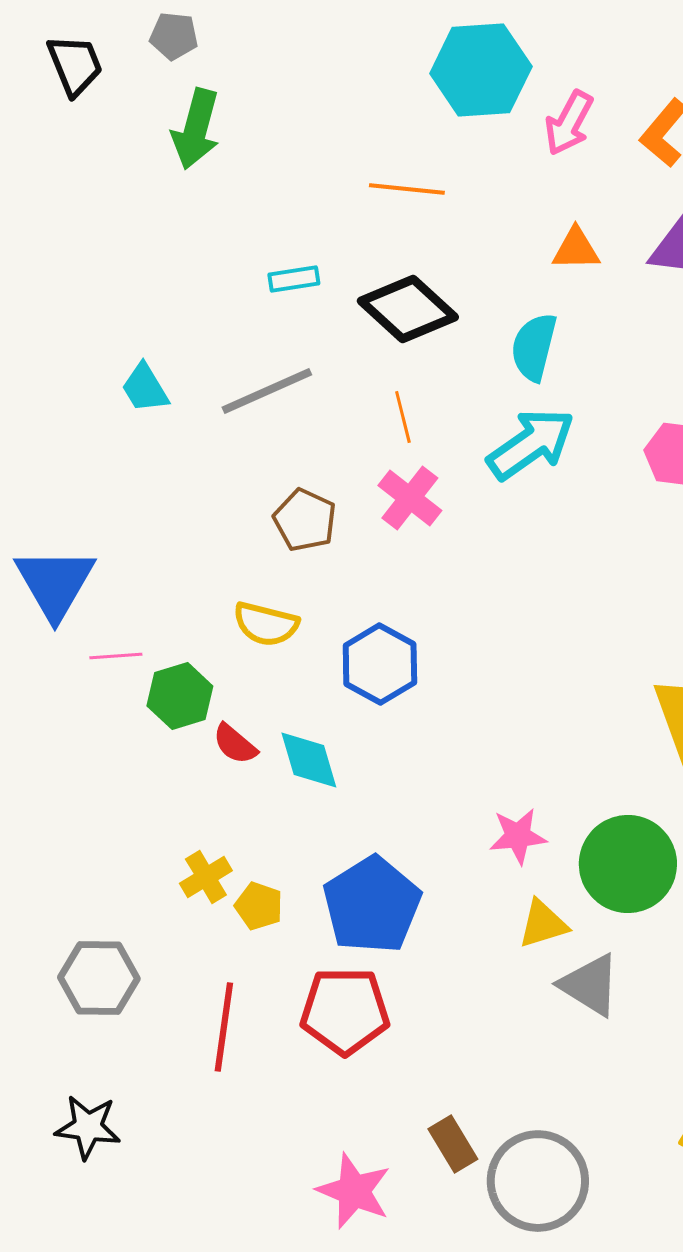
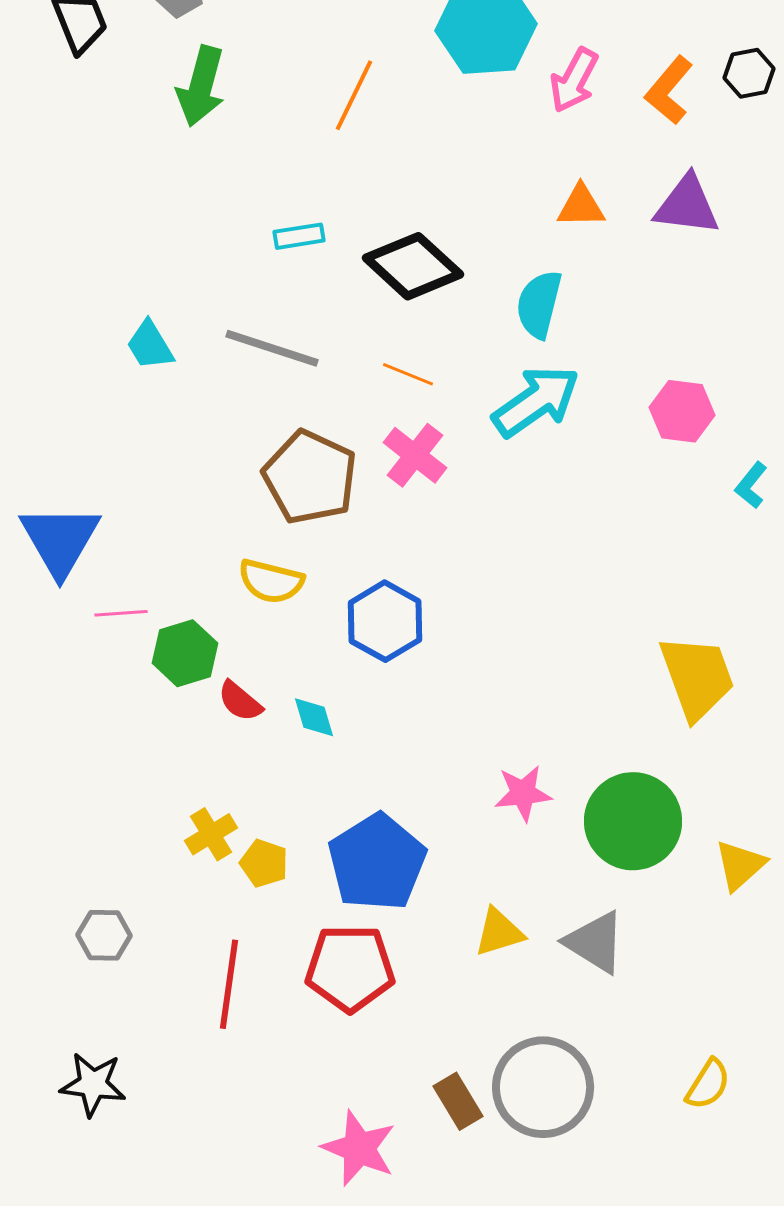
orange line: (407, 189) -> (354, 95), moved, turned -70
gray line: (267, 391) -> (272, 348), turned 42
orange line: (403, 417) -> (408, 374), turned -54
brown pentagon: (305, 520) -> (310, 477), size x1.5
cyan diamond: (309, 760) -> (314, 717), size x0.7
yellow triangle: (543, 924) -> (499, 932), moved
gray hexagon: (99, 978) -> (104, 935), size x0.7
gray circle: (538, 1181) -> (543, 1087), moved

